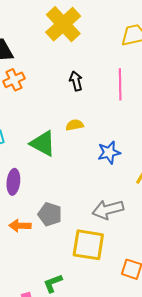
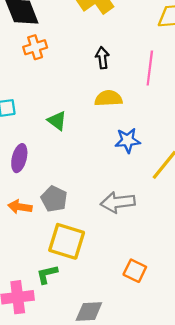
yellow semicircle: (75, 125) -> (108, 98), moved, size x1.4
green triangle: (43, 143) -> (57, 121), size x0.7
yellow square: (88, 245) -> (67, 241), moved

